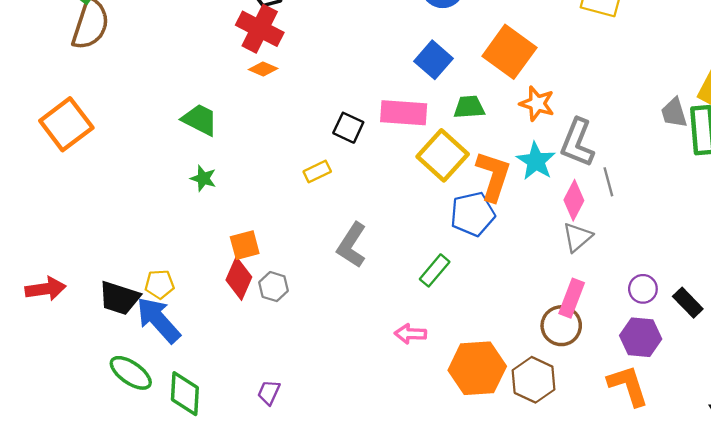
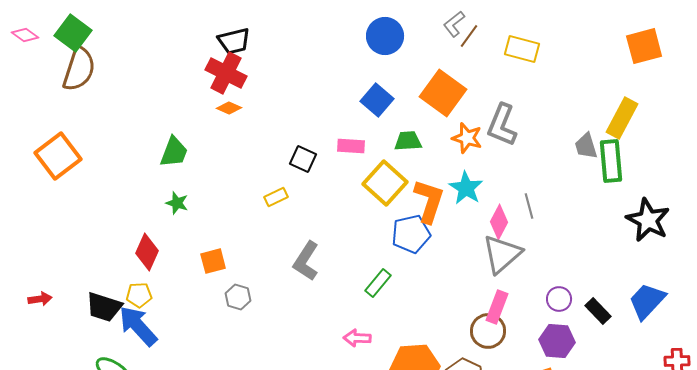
pink rectangle: (404, 113) -> (351, 146), size x0.7
green trapezoid: (200, 120) -> (174, 152), turned 84
gray L-shape: (577, 143) -> (502, 125), moved
gray triangle: (577, 237) -> (502, 254), size x1.5
red diamond: (239, 279) -> (147, 252), moved
red arrow: (46, 289) -> (40, 299), size x0.7

